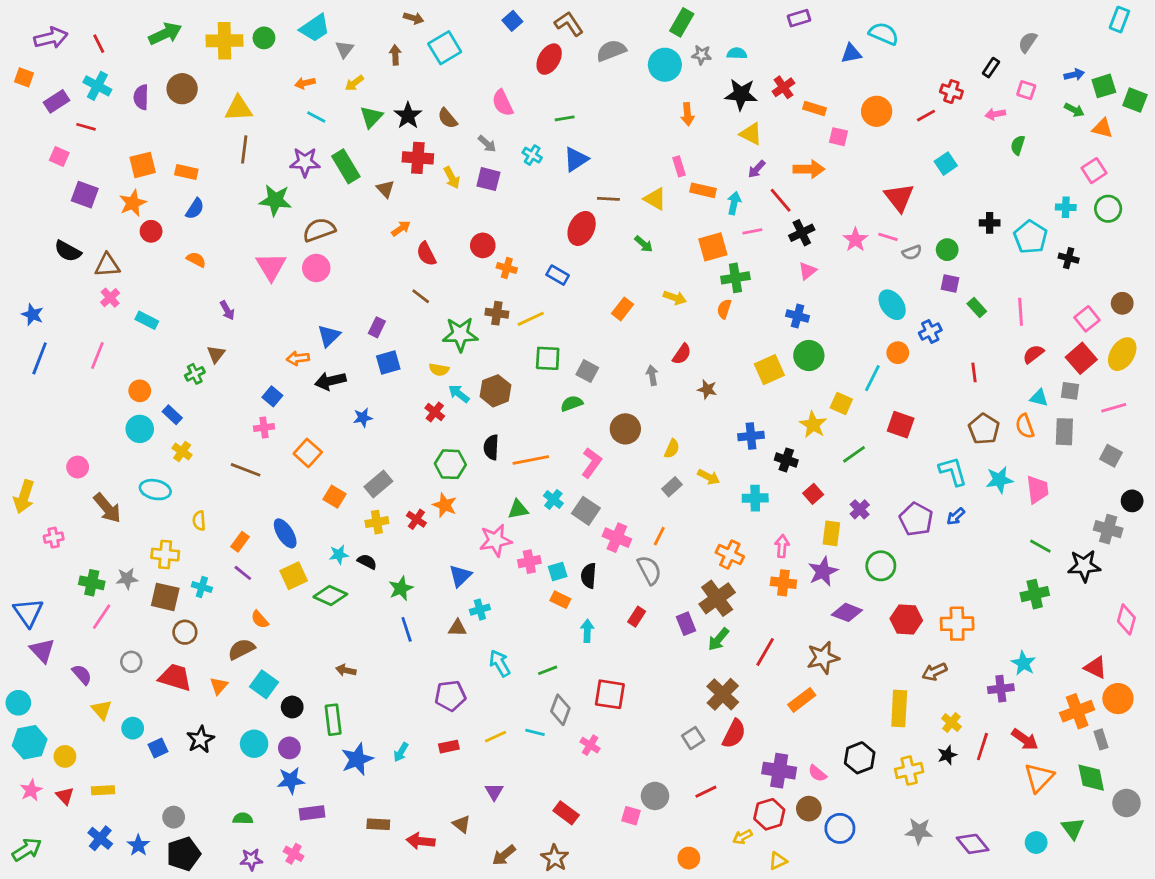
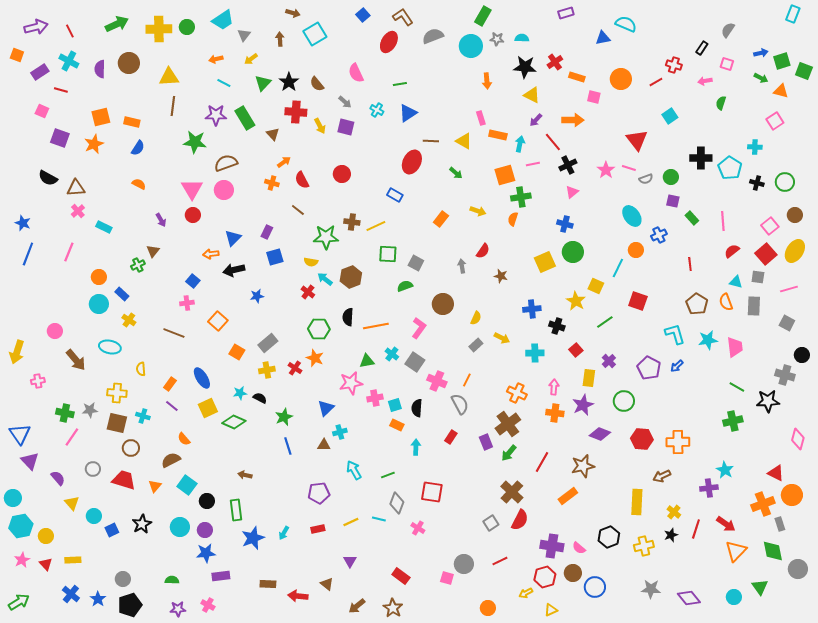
green circle: (1108, 209) -> (785, 182), moved
black cross: (990, 223) -> (701, 158), size x1.5
red circle: (151, 231) -> (193, 215), moved
orange cross: (507, 268) -> (272, 183), moved

